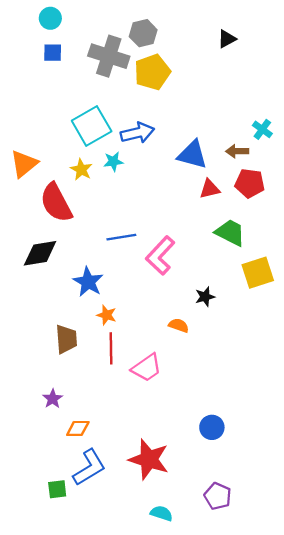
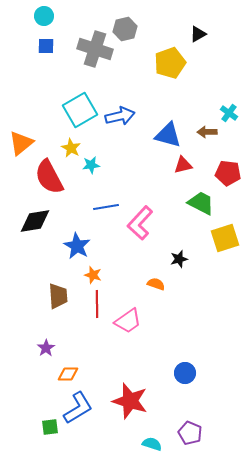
yellow pentagon: (152, 72) -> (170, 63), moved
cyan star: (113, 162) -> (91, 165), moved
red pentagon: (250, 183) -> (228, 173), moved
cyan semicircle: (161, 513) -> (152, 444), moved

